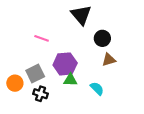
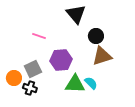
brown triangle: (109, 60) -> (102, 56), size x1.5
green triangle: (70, 80) -> (75, 84), moved, size x1.5
black cross: (41, 94) -> (30, 88), moved

